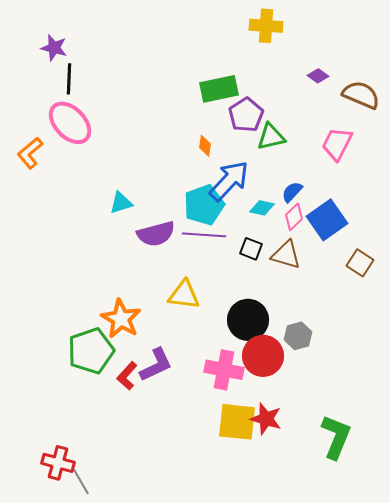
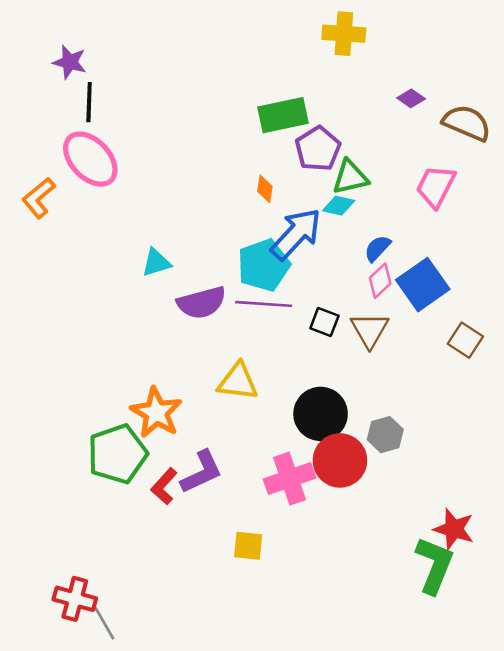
cyan diamond: (262, 208) -> (339, 206), moved
brown triangle: (286, 255) -> (370, 330), turned 44
pink cross: (224, 370) -> (290, 479), turned -30
red star: (266, 419) -> (454, 529), moved
yellow square: (237, 422) -> (248, 546), moved, size x0.6

